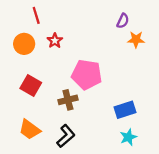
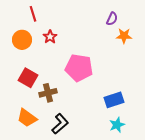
brown cross: (68, 100) -> (48, 93), moved

